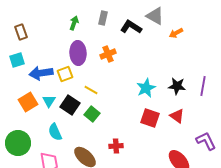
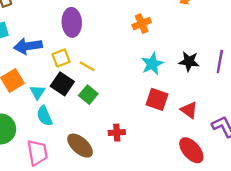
orange cross: (108, 54) -> (142, 24), moved
yellow square: (65, 74) -> (61, 58), moved
cyan triangle: (49, 101) -> (37, 92), moved
red triangle: (177, 116) -> (189, 110), moved

